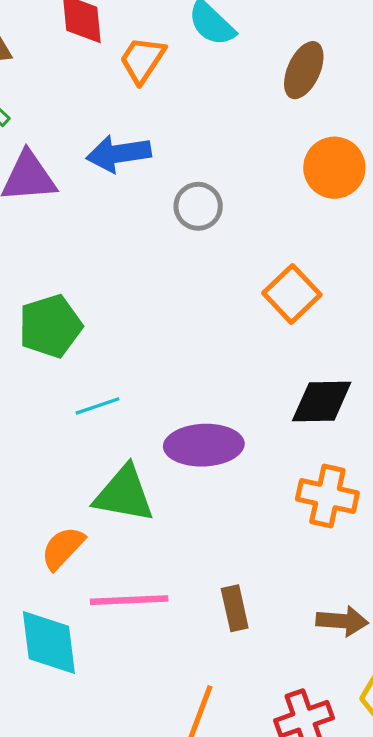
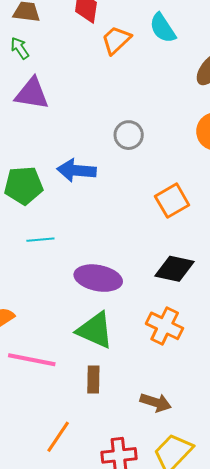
blue arrow: (119, 154) -> (77, 170), moved
green triangle: (124, 494) -> (95, 330), moved

